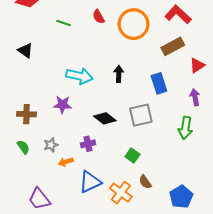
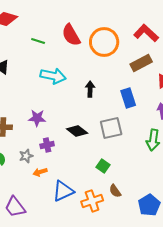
red semicircle: (99, 17) -> (71, 35), size x1.6
cyan arrow: (79, 76) -> (53, 76), moved
purple cross: (88, 144) -> (47, 145), moved
orange cross: (121, 193) -> (92, 201), turned 35

